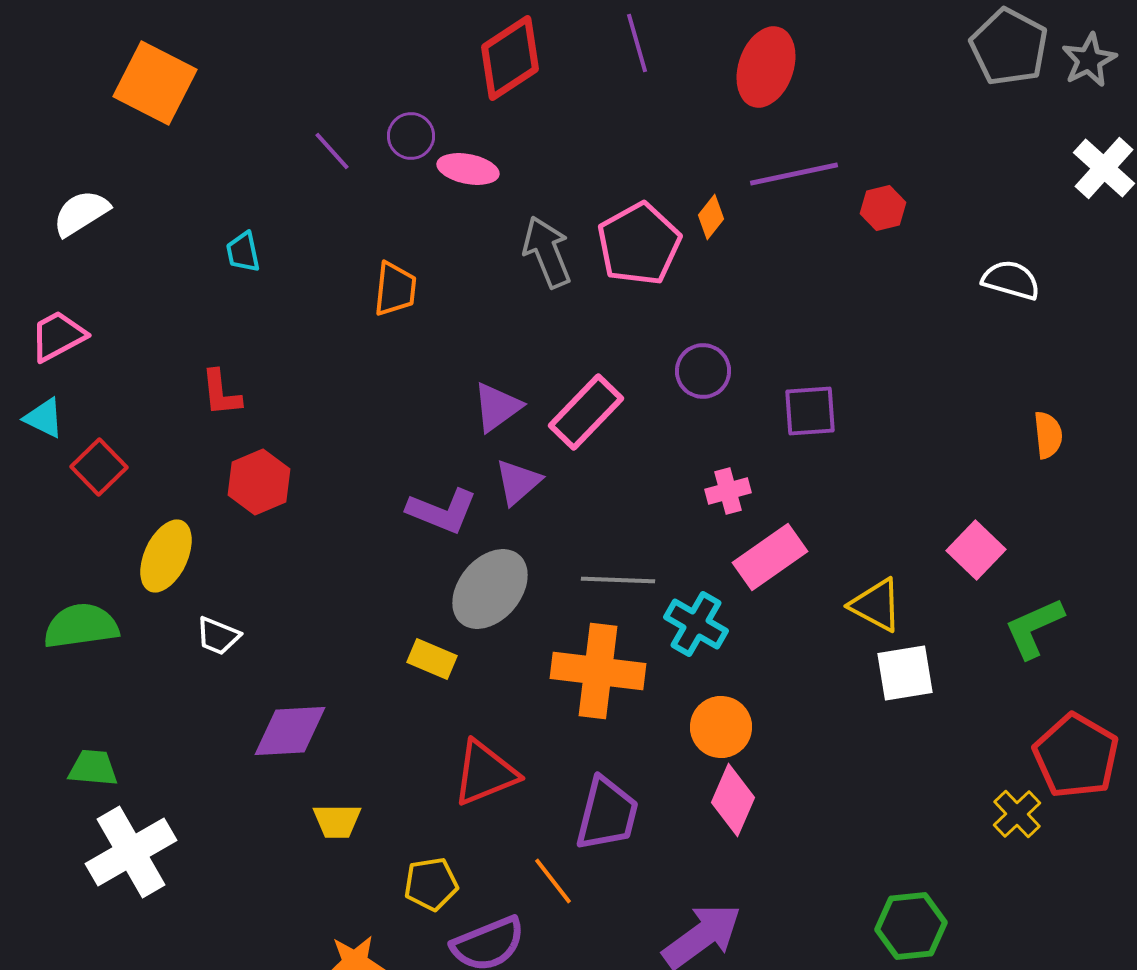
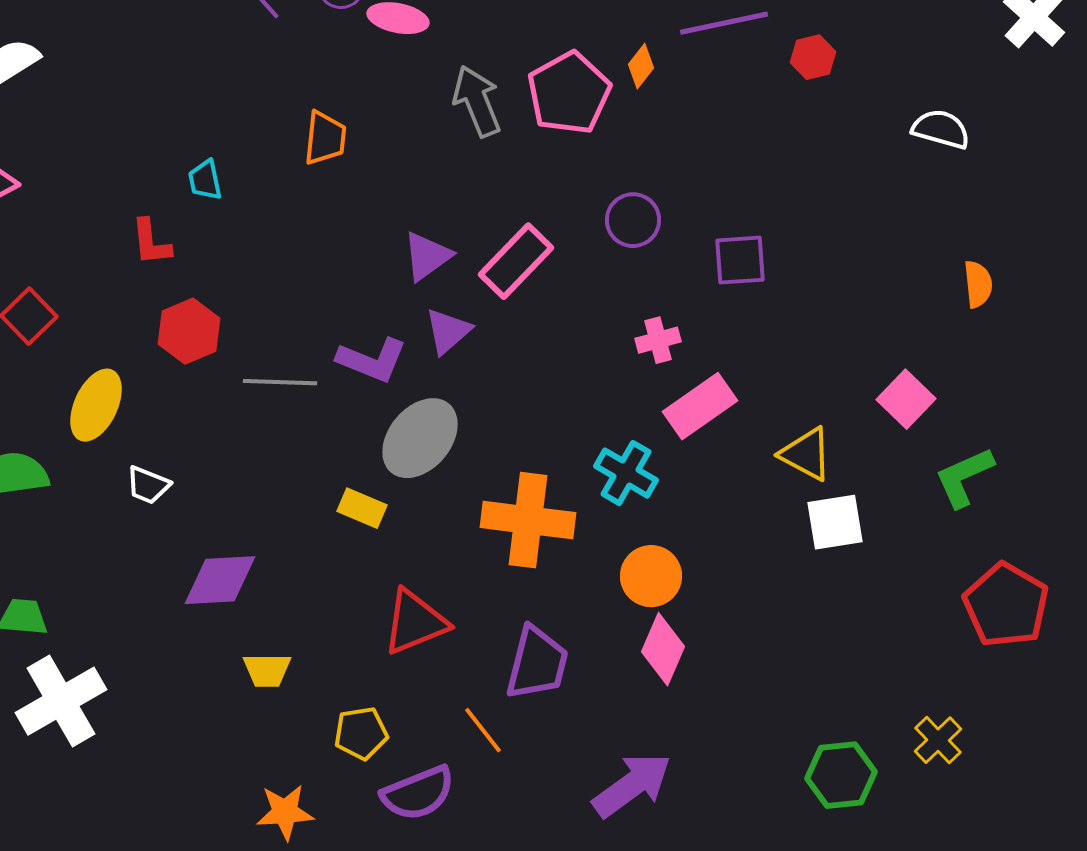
cyan trapezoid: (243, 252) -> (205, 180), moved
gray line: (618, 580) -> (280, 382), moved
yellow cross: (1017, 814) -> (938, 740), moved

